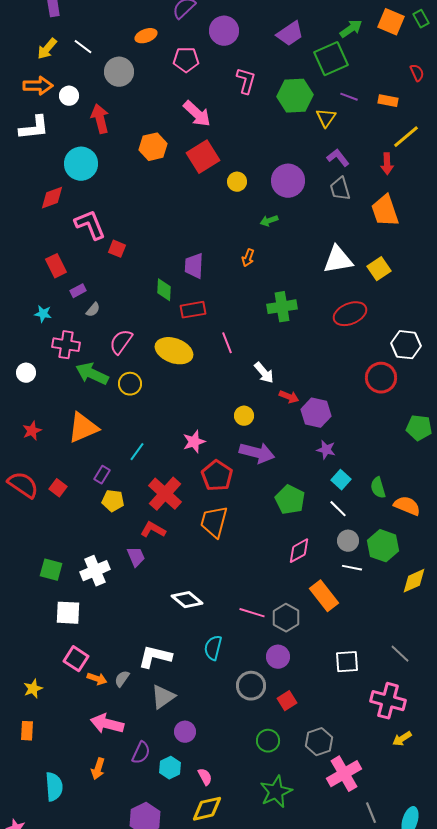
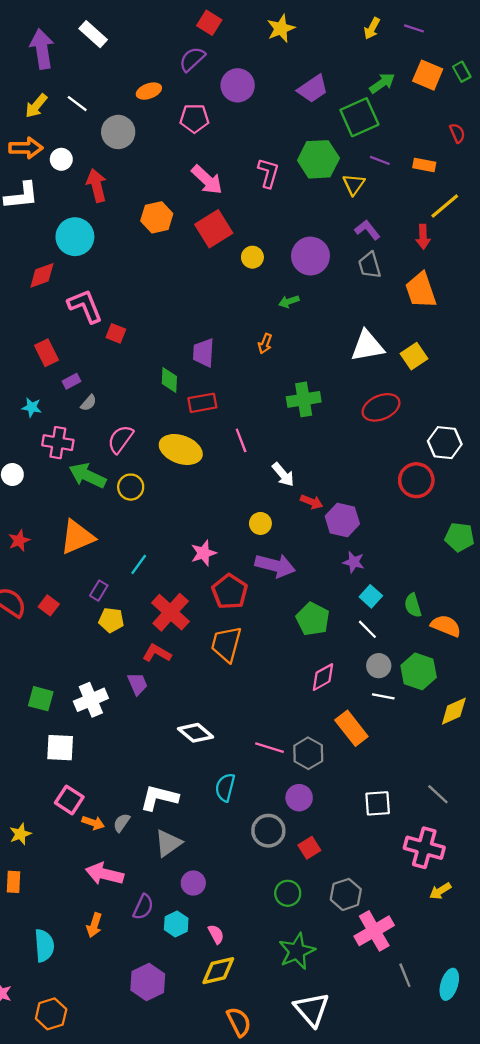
pink L-shape: (246, 81) -> (268, 173), moved

